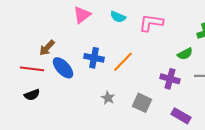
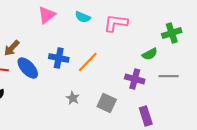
purple rectangle: (181, 116) -> (146, 116), turned 42

